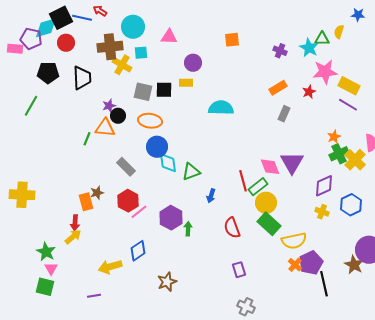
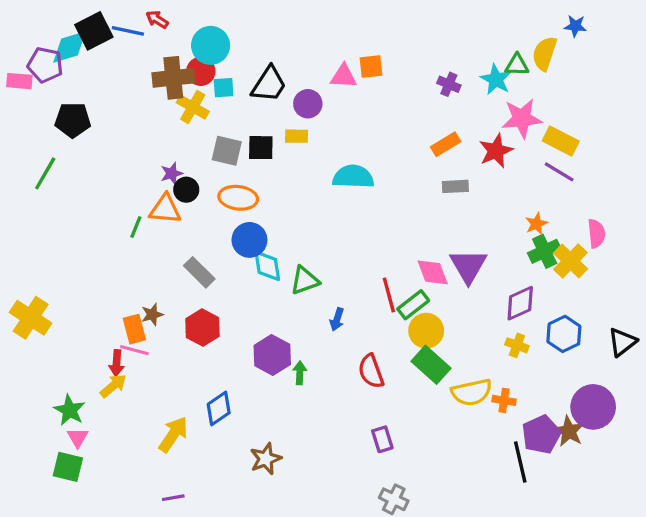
yellow semicircle: (339, 32) -> (545, 53), size x1.5
pink triangle: (169, 37) -> (343, 76), moved
red circle: (66, 43) -> (201, 71), moved
black trapezoid: (82, 78) -> (269, 84), moved, turned 35
red star: (309, 92) -> (496, 151), size x1.5
gray rectangle: (284, 114) -> (455, 186), turned 63
yellow cross: (22, 195) -> (31, 318), turned 30
pink line: (139, 212) -> (134, 350), moved, turned 54
purple pentagon: (311, 263) -> (541, 434), moved
orange cross: (295, 265) -> (504, 400), moved, turned -32
yellow arrow: (110, 267) -> (173, 434), turned 140
purple line: (94, 296) -> (173, 498), moved

